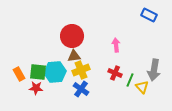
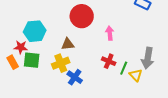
red circle: (72, 36) -> (82, 16), moved
yellow cross: (81, 70) -> (61, 63), moved
cyan hexagon: (55, 72) -> (35, 31), moved
red star: (36, 88) -> (21, 47), moved

